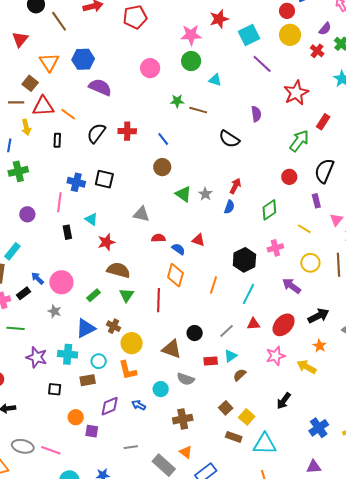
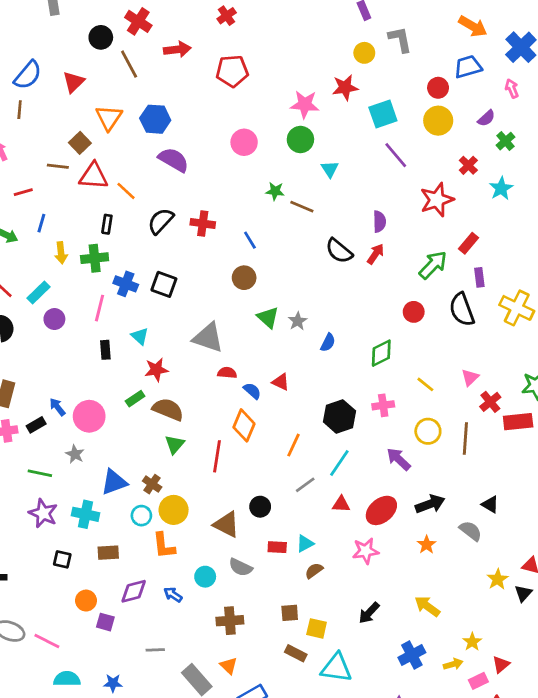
red cross: (317, 51) -> (468, 165), moved
cyan triangle: (215, 80) -> (330, 169), turned 32
yellow arrow: (26, 127) -> (61, 253), moved
green cross: (18, 171) -> (95, 258), moved
black semicircle: (324, 171) -> (462, 310), turned -50
red arrow: (235, 186) -> (376, 254), moved
purple rectangle: (316, 201) -> (479, 277), moved
gray triangle: (141, 214) -> (208, 338), size x1.4
cyan rectangle: (12, 251) -> (38, 292), moved
green rectangle: (93, 295) -> (135, 399), moved
green line: (16, 328) -> (40, 473), moved
gray line: (227, 331) -> (305, 485), moved
cyan circle: (99, 361) -> (141, 516), moved
yellow arrow: (307, 367) -> (427, 606), moved
brown square: (226, 408) -> (290, 613), turned 32
yellow square: (247, 417) -> (317, 628), turned -35

